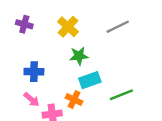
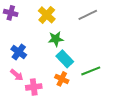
blue cross: (34, 72) -> (19, 52), turned 35
cyan rectangle: (90, 80) -> (65, 59), turned 66
orange cross: (74, 100) -> (62, 79), moved

